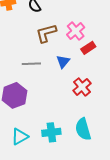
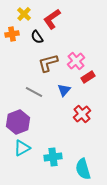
gray line: (31, 64) -> (34, 92), turned 30
cyan semicircle: (83, 129) -> (83, 169), moved
cyan triangle: (20, 137) -> (22, 148), moved

